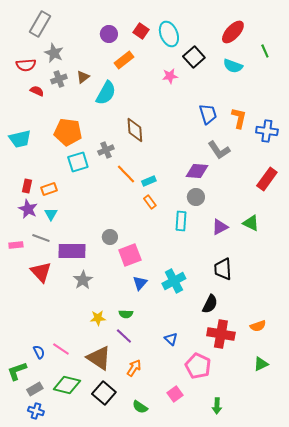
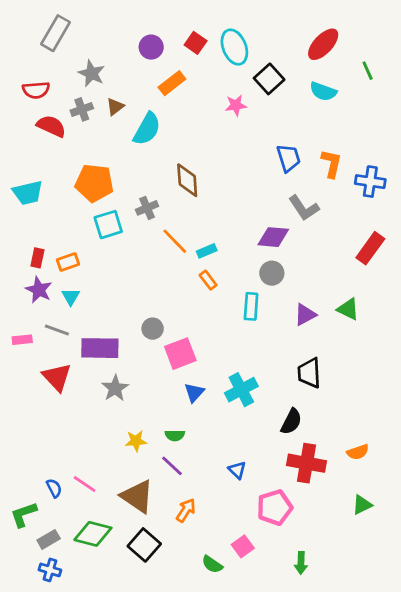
gray star: (54, 53) -> (92, 73), moved
red semicircle: (37, 91) -> (51, 126), size x1.5
pink pentagon: (198, 366) -> (275, 508), turned 30
green semicircle: (140, 407) -> (212, 564), moved

